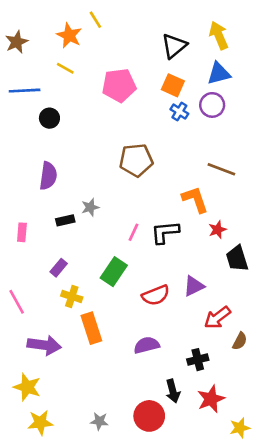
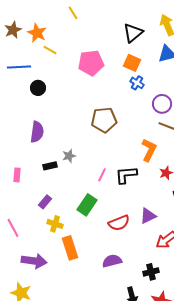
orange star: (69, 35) -> (37, 33), moved
purple circle: (212, 105) -> (162, 104), moved
orange L-shape: (195, 199) -> (149, 150), turned 45

